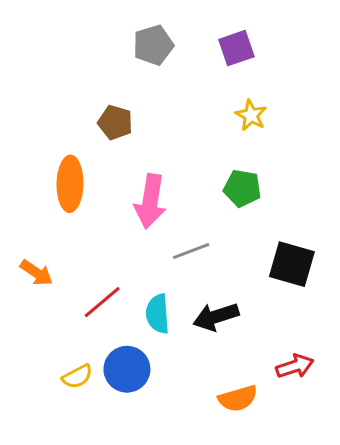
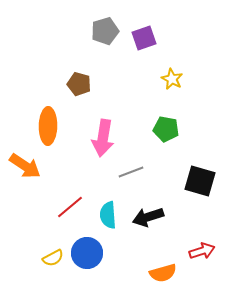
purple square: (236, 48) -> (144, 38), moved
orange arrow: (36, 273) -> (25, 166), moved, size x1.4

